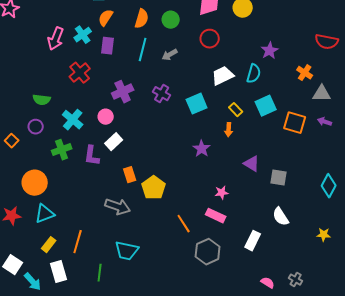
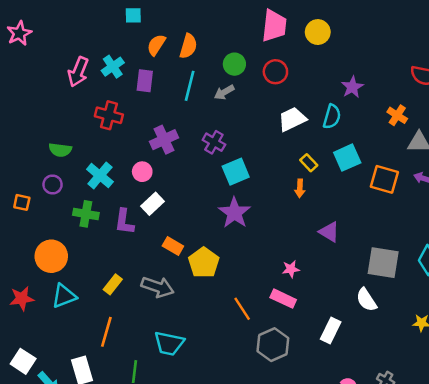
orange semicircle: (106, 18) -> (156, 45), moved
green circle: (171, 20) -> (234, 64), moved
red cross: (80, 73) -> (109, 115), turned -35
cyan square: (197, 104) -> (236, 172), moved
orange square: (12, 141) -> (22, 202), turned -32
purple star: (202, 149) -> (234, 213), moved, size x1.4
green cross: (62, 150) -> (86, 214), turned 30
orange rectangle: (130, 175) -> (173, 246), turned -42
gray square: (279, 178) -> (383, 263), moved, size x1.5
yellow rectangle: (49, 245) -> (113, 284), moved

